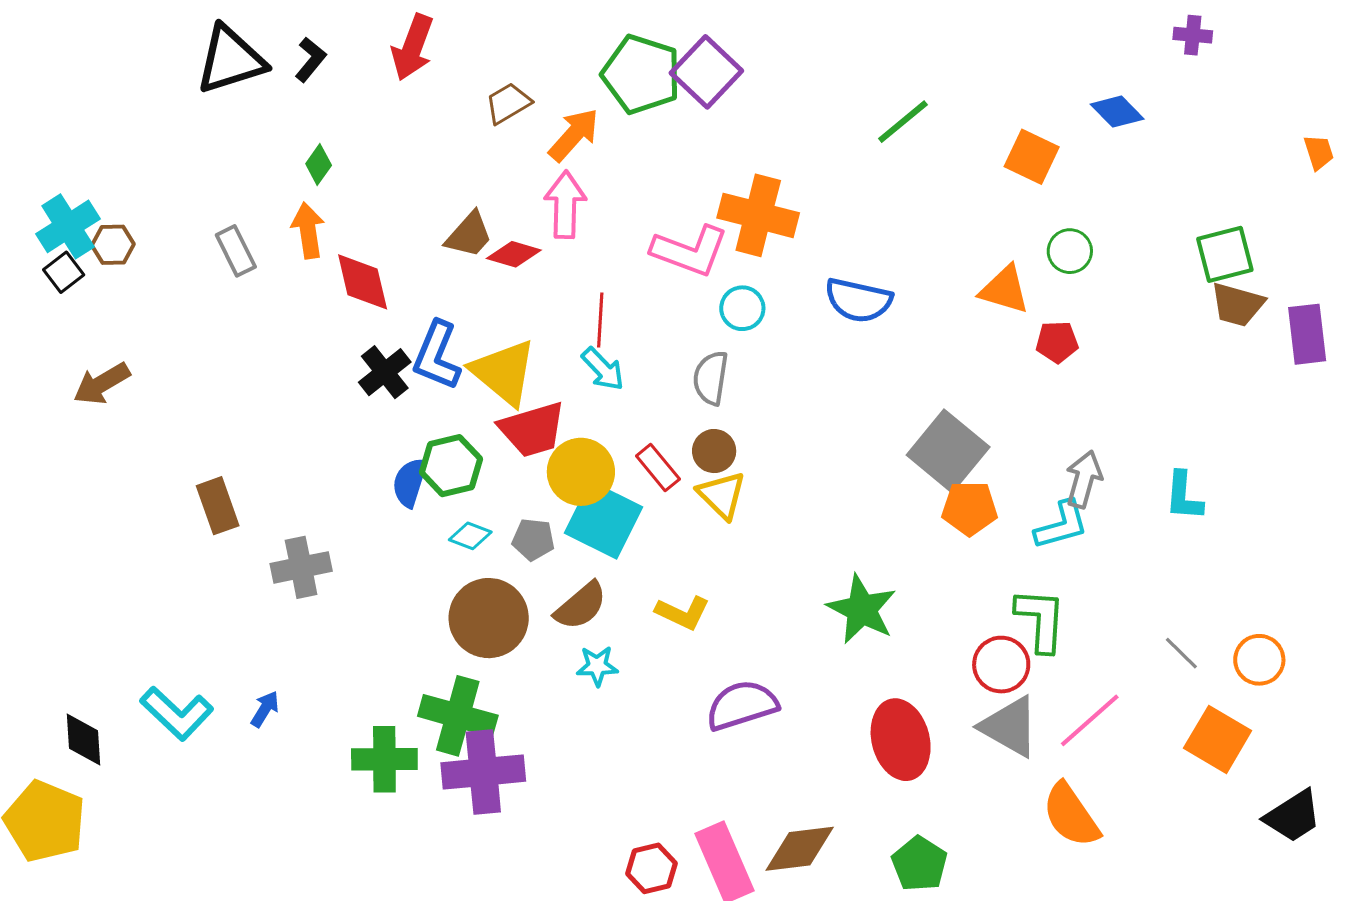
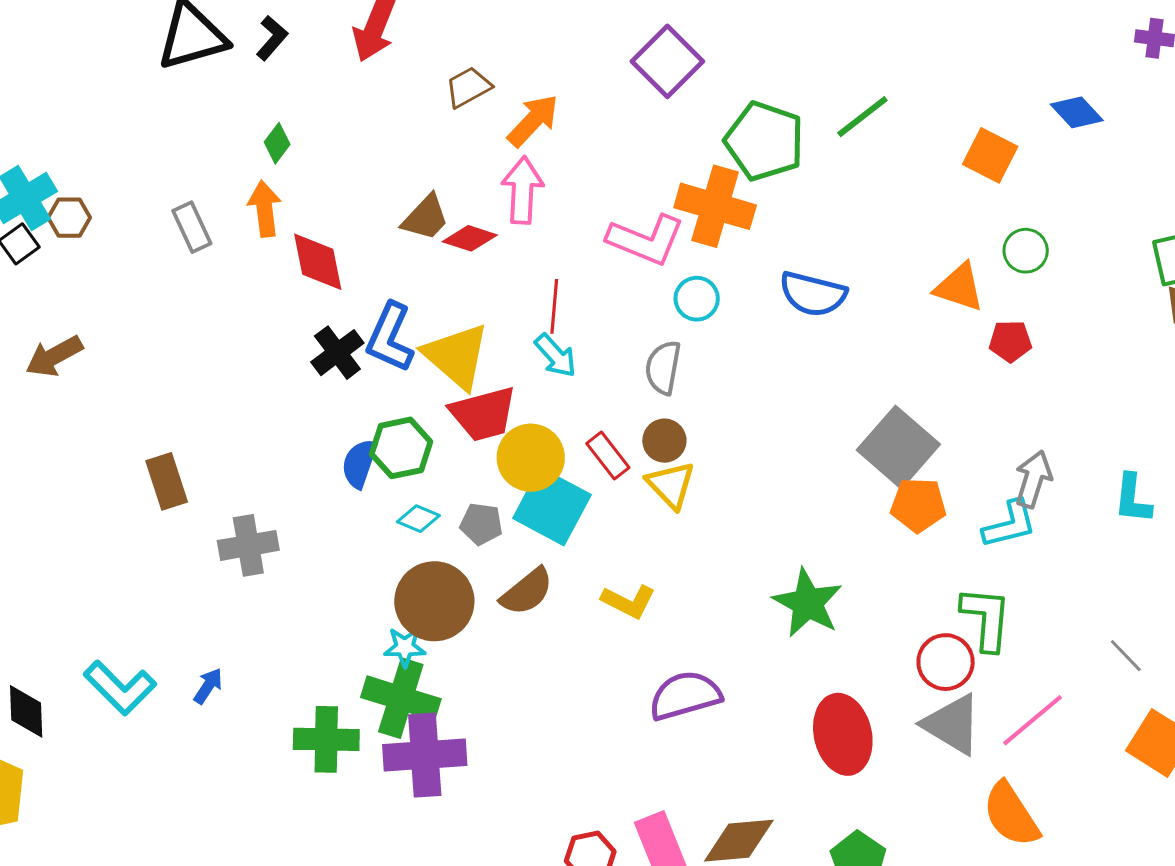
green pentagon: (641, 74) -> (764, 141), moved
cyan star: (597, 666) -> (405, 647), moved

